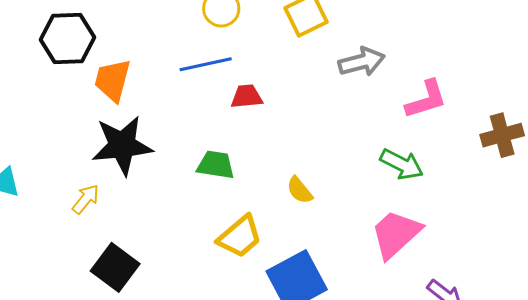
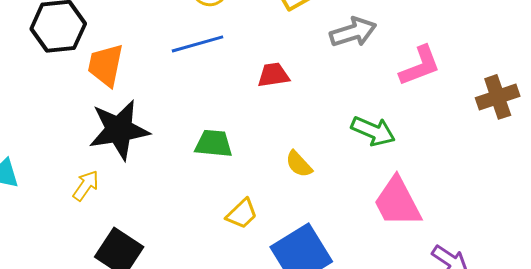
red trapezoid: (247, 97) -> (273, 75), moved
green arrow: (402, 164) -> (373, 131), moved
pink trapezoid: (396, 234) -> (397, 202), turned -72
yellow trapezoid: (240, 237) -> (242, 214), size x0.7

